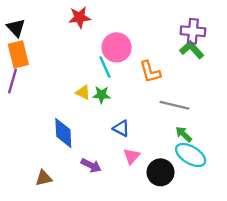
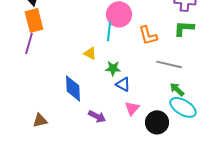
green L-shape: (192, 50) -> (184, 28), moved, turned -45
cyan line: (105, 67) -> (109, 31), turned 30
green star: (102, 95) -> (113, 68), moved
brown triangle: (44, 178) -> (40, 120), moved

